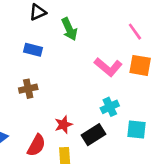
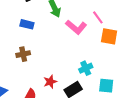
pink line: (135, 32) -> (98, 17), moved
pink L-shape: (108, 67) -> (76, 27), moved

